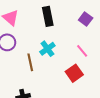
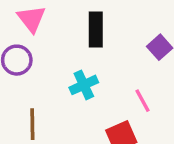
brown line: (30, 62) -> (32, 124), moved

